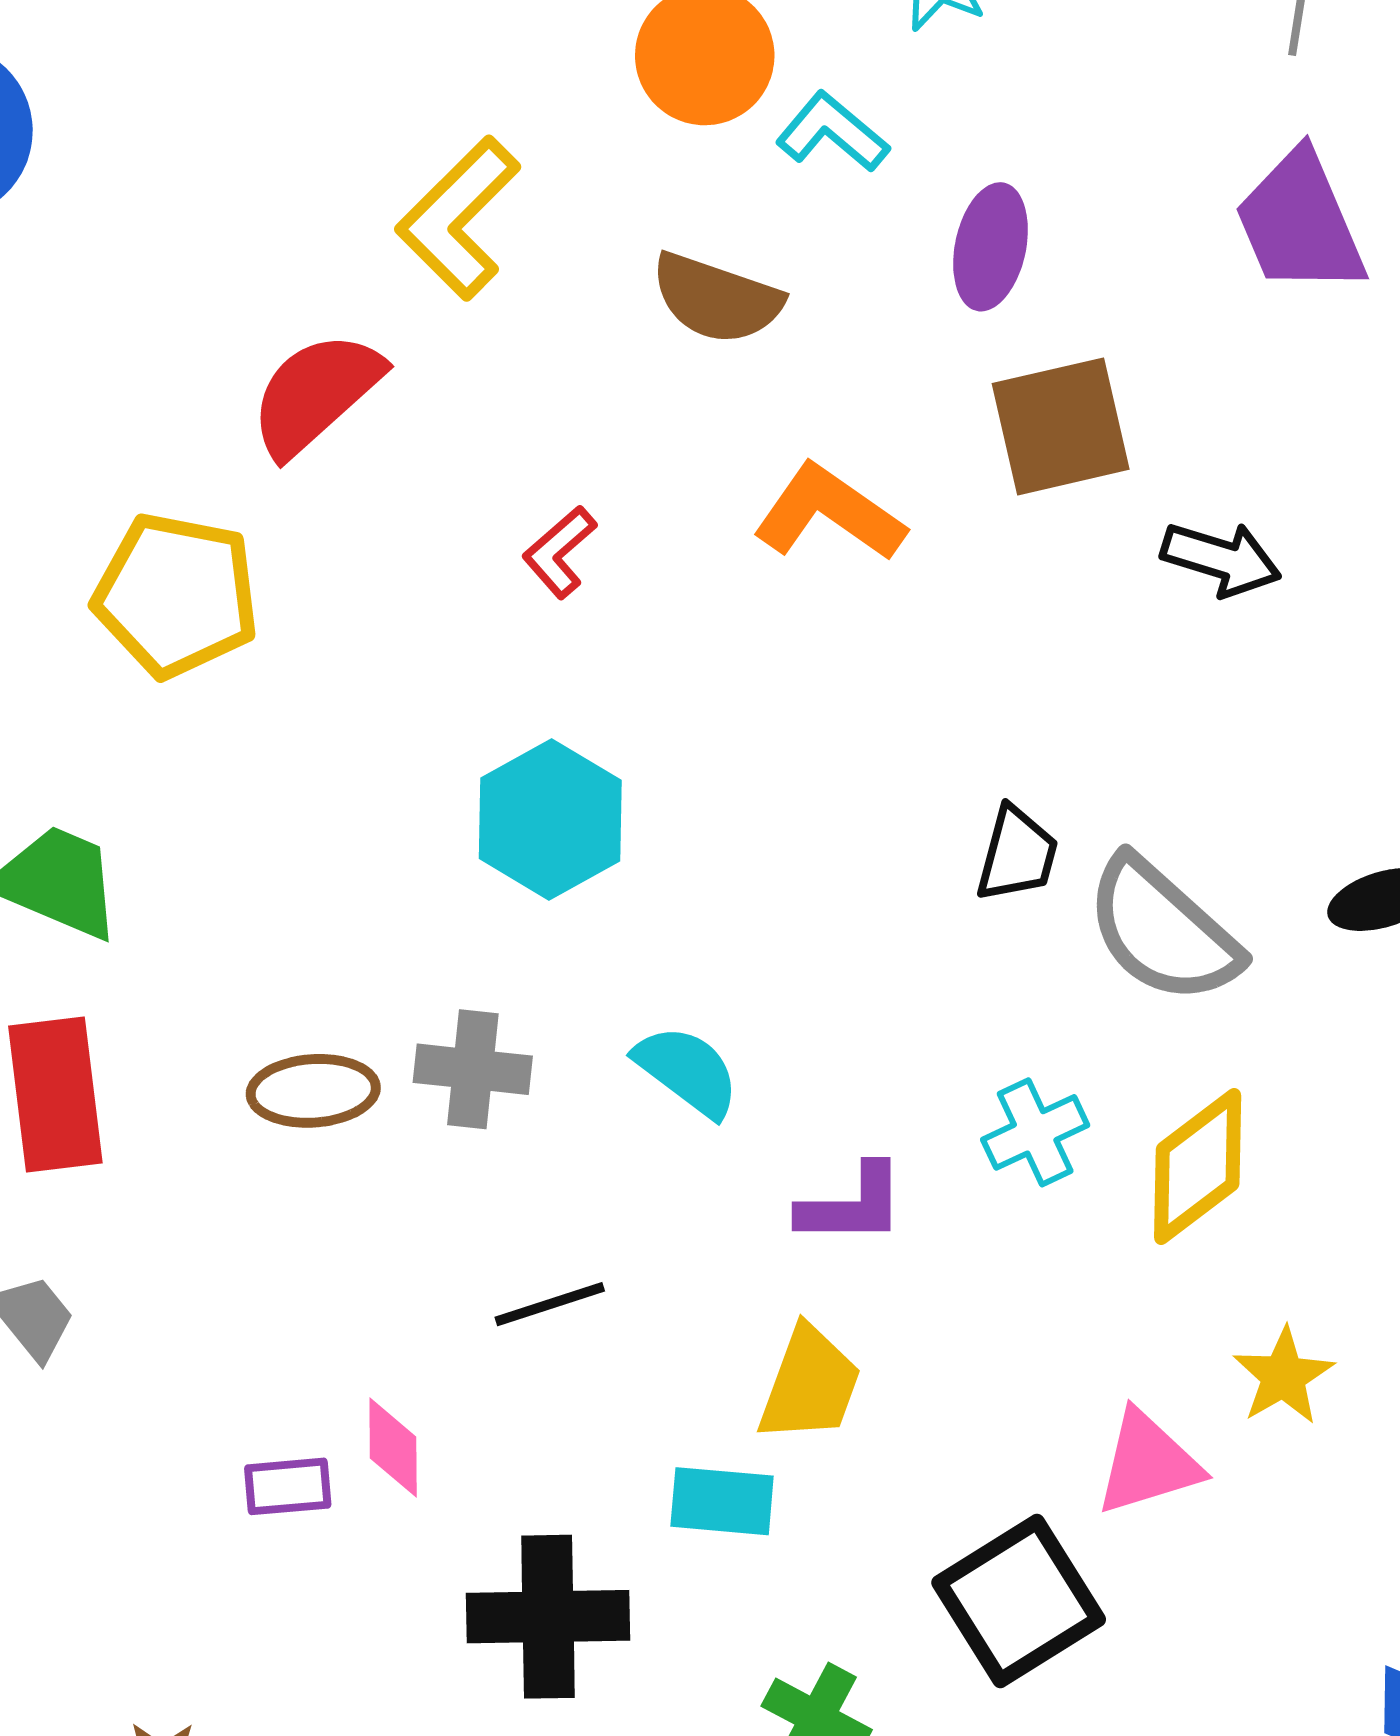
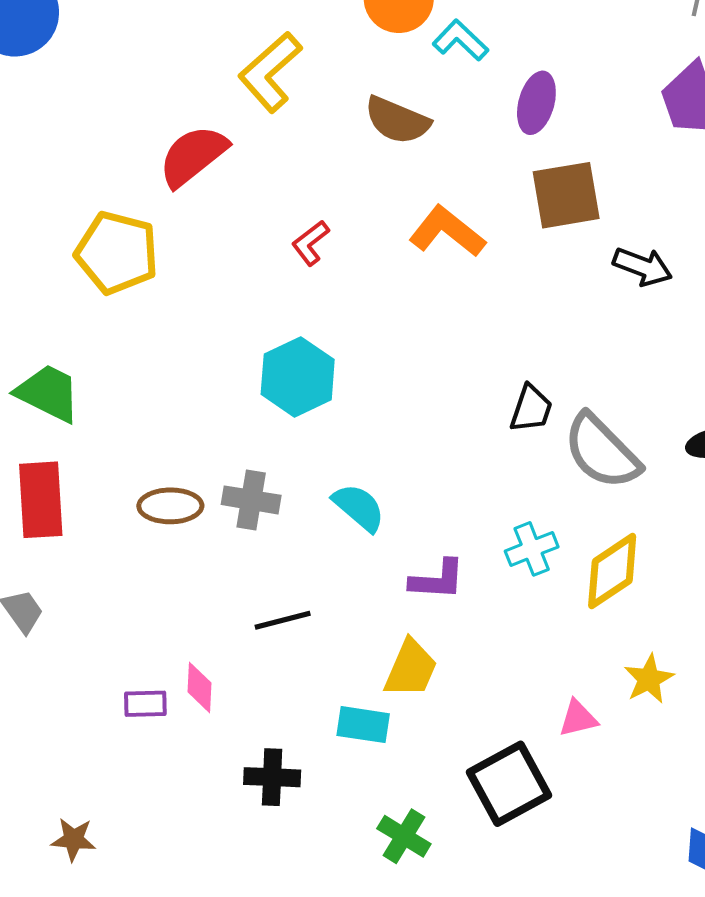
pink triangle: (1148, 1463) -> (578, 718), size x0.7
black cross: (548, 1617) -> (272, 777), size x0.7

